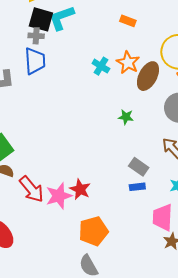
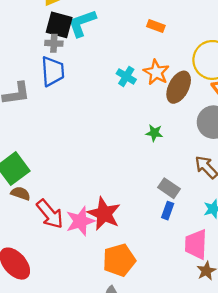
blue rectangle: (137, 187) -> (168, 211), turned -63
red star: (80, 189) -> (104, 214), size x1.4

